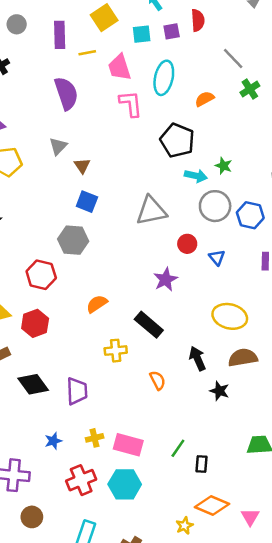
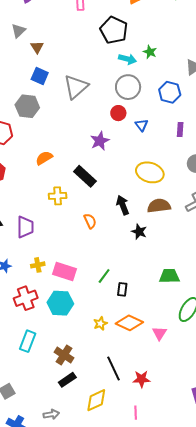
gray circle: (215, 206) -> (128, 87), moved
gray triangle: (151, 211) -> (76, 87), moved, turned -32
yellow star: (184, 526) -> (100, 324), moved

